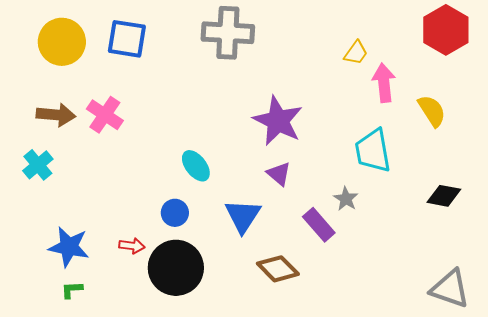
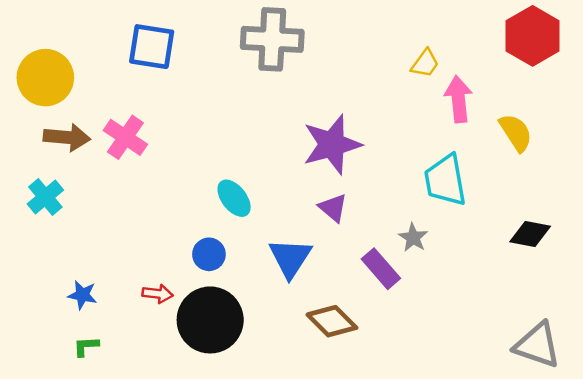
yellow circle: (62, 42) -> (45, 78), moved
purple star: (278, 121) -> (332, 144), turned 30
blue star: (69, 247) -> (82, 295), size x0.6

